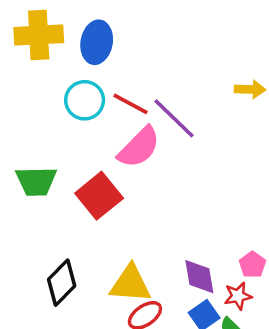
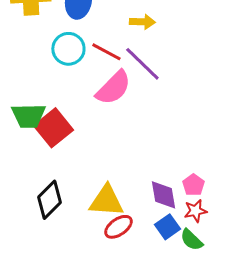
yellow arrow: (250, 89) -> (142, 22), moved
red square: (99, 196) -> (53, 128), moved
pink pentagon: (252, 265) -> (193, 185), moved

